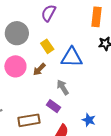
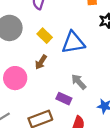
pink circle: (15, 66) -> (15, 78), moved
gray arrow: (63, 87) -> (79, 82), moved

